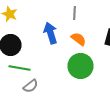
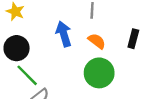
green line: (20, 68) -> (27, 75), turned 35

